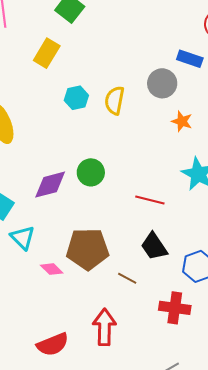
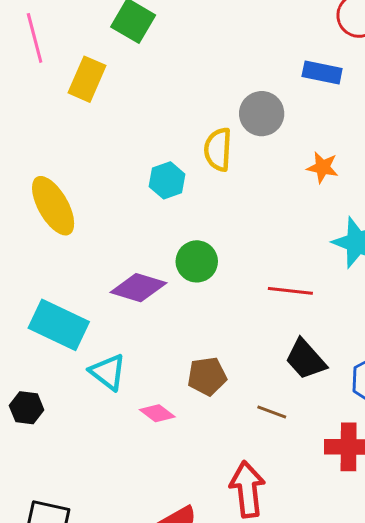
yellow rectangle: (47, 53) -> (87, 79), moved
gray circle: (162, 83) -> (262, 114), moved
cyan hexagon: (76, 98) -> (167, 180), moved
purple diamond: (50, 185) -> (138, 288), turned 39
brown pentagon: (88, 249) -> (207, 376), size x0.6

